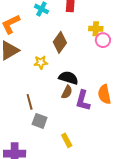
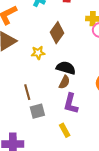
purple L-shape: (83, 101) -> (71, 104), moved
gray square: (40, 121) -> (37, 111), turned -35

